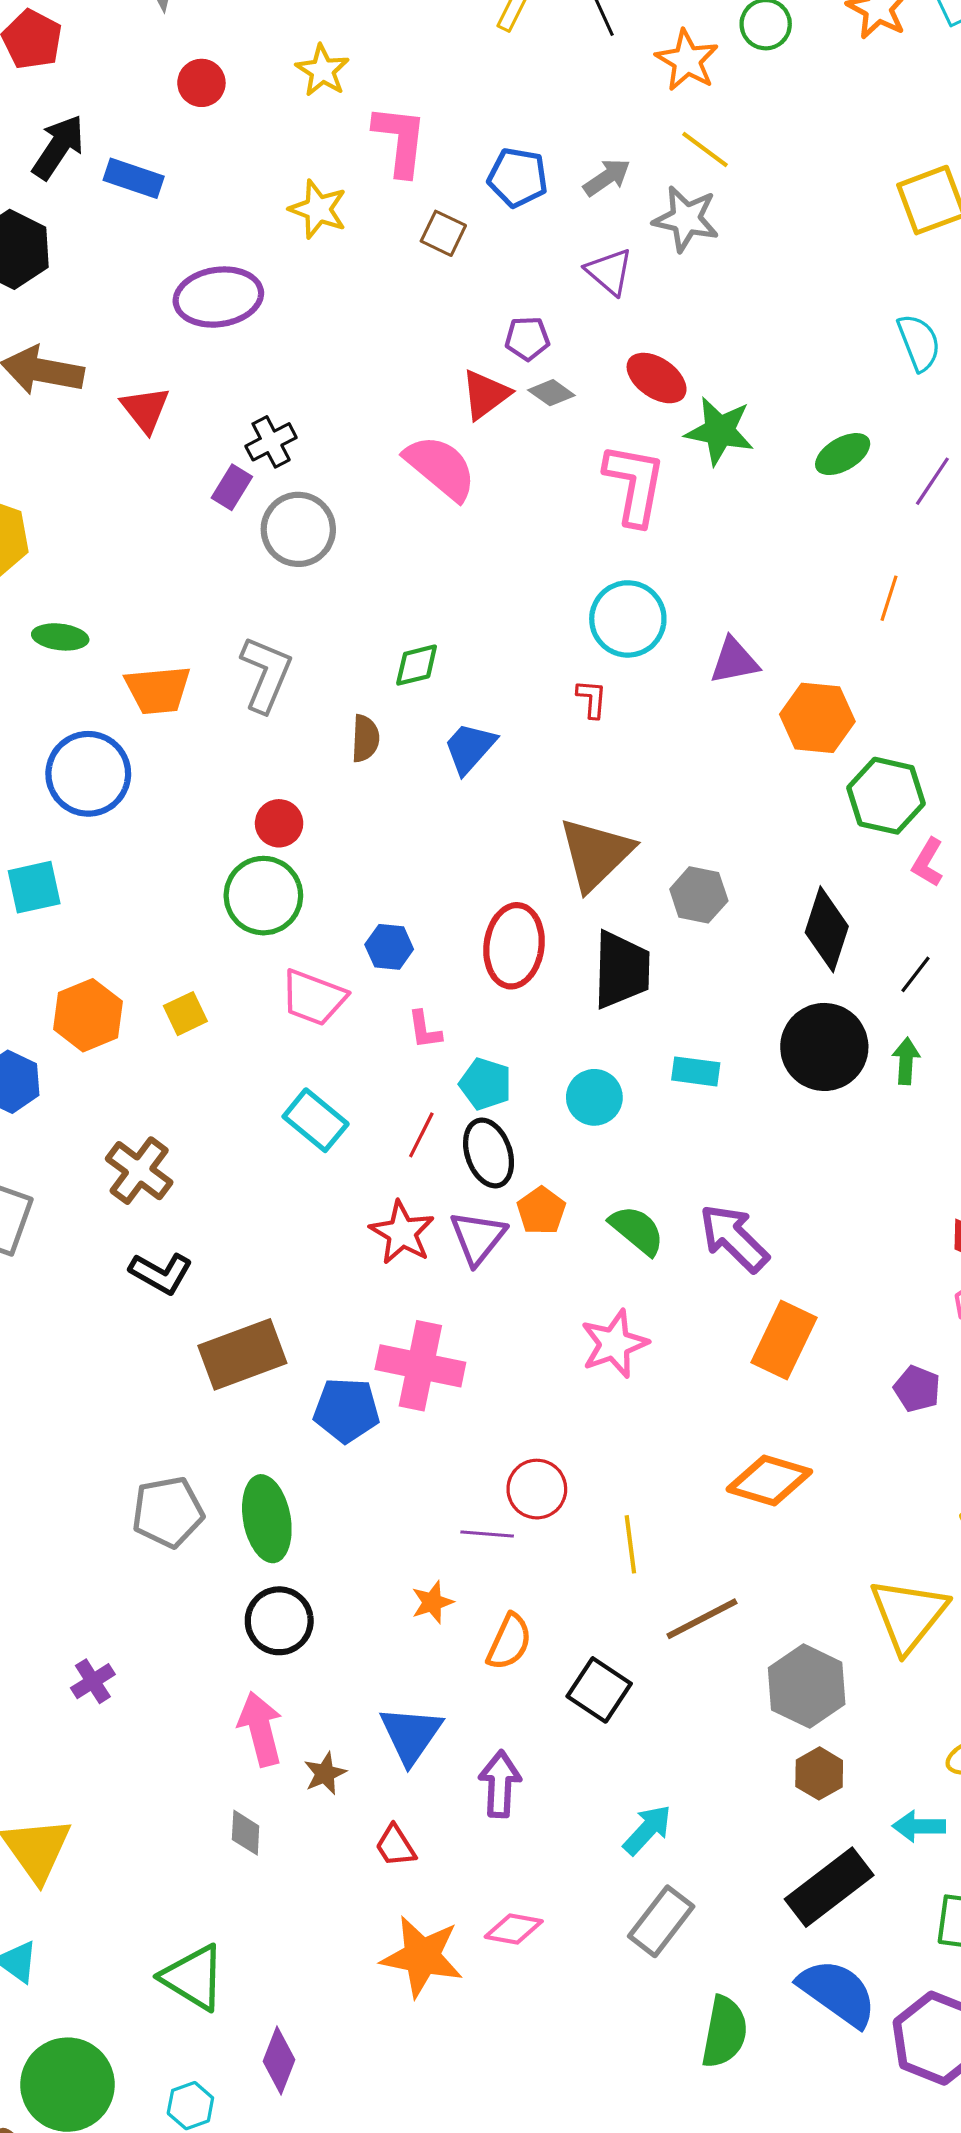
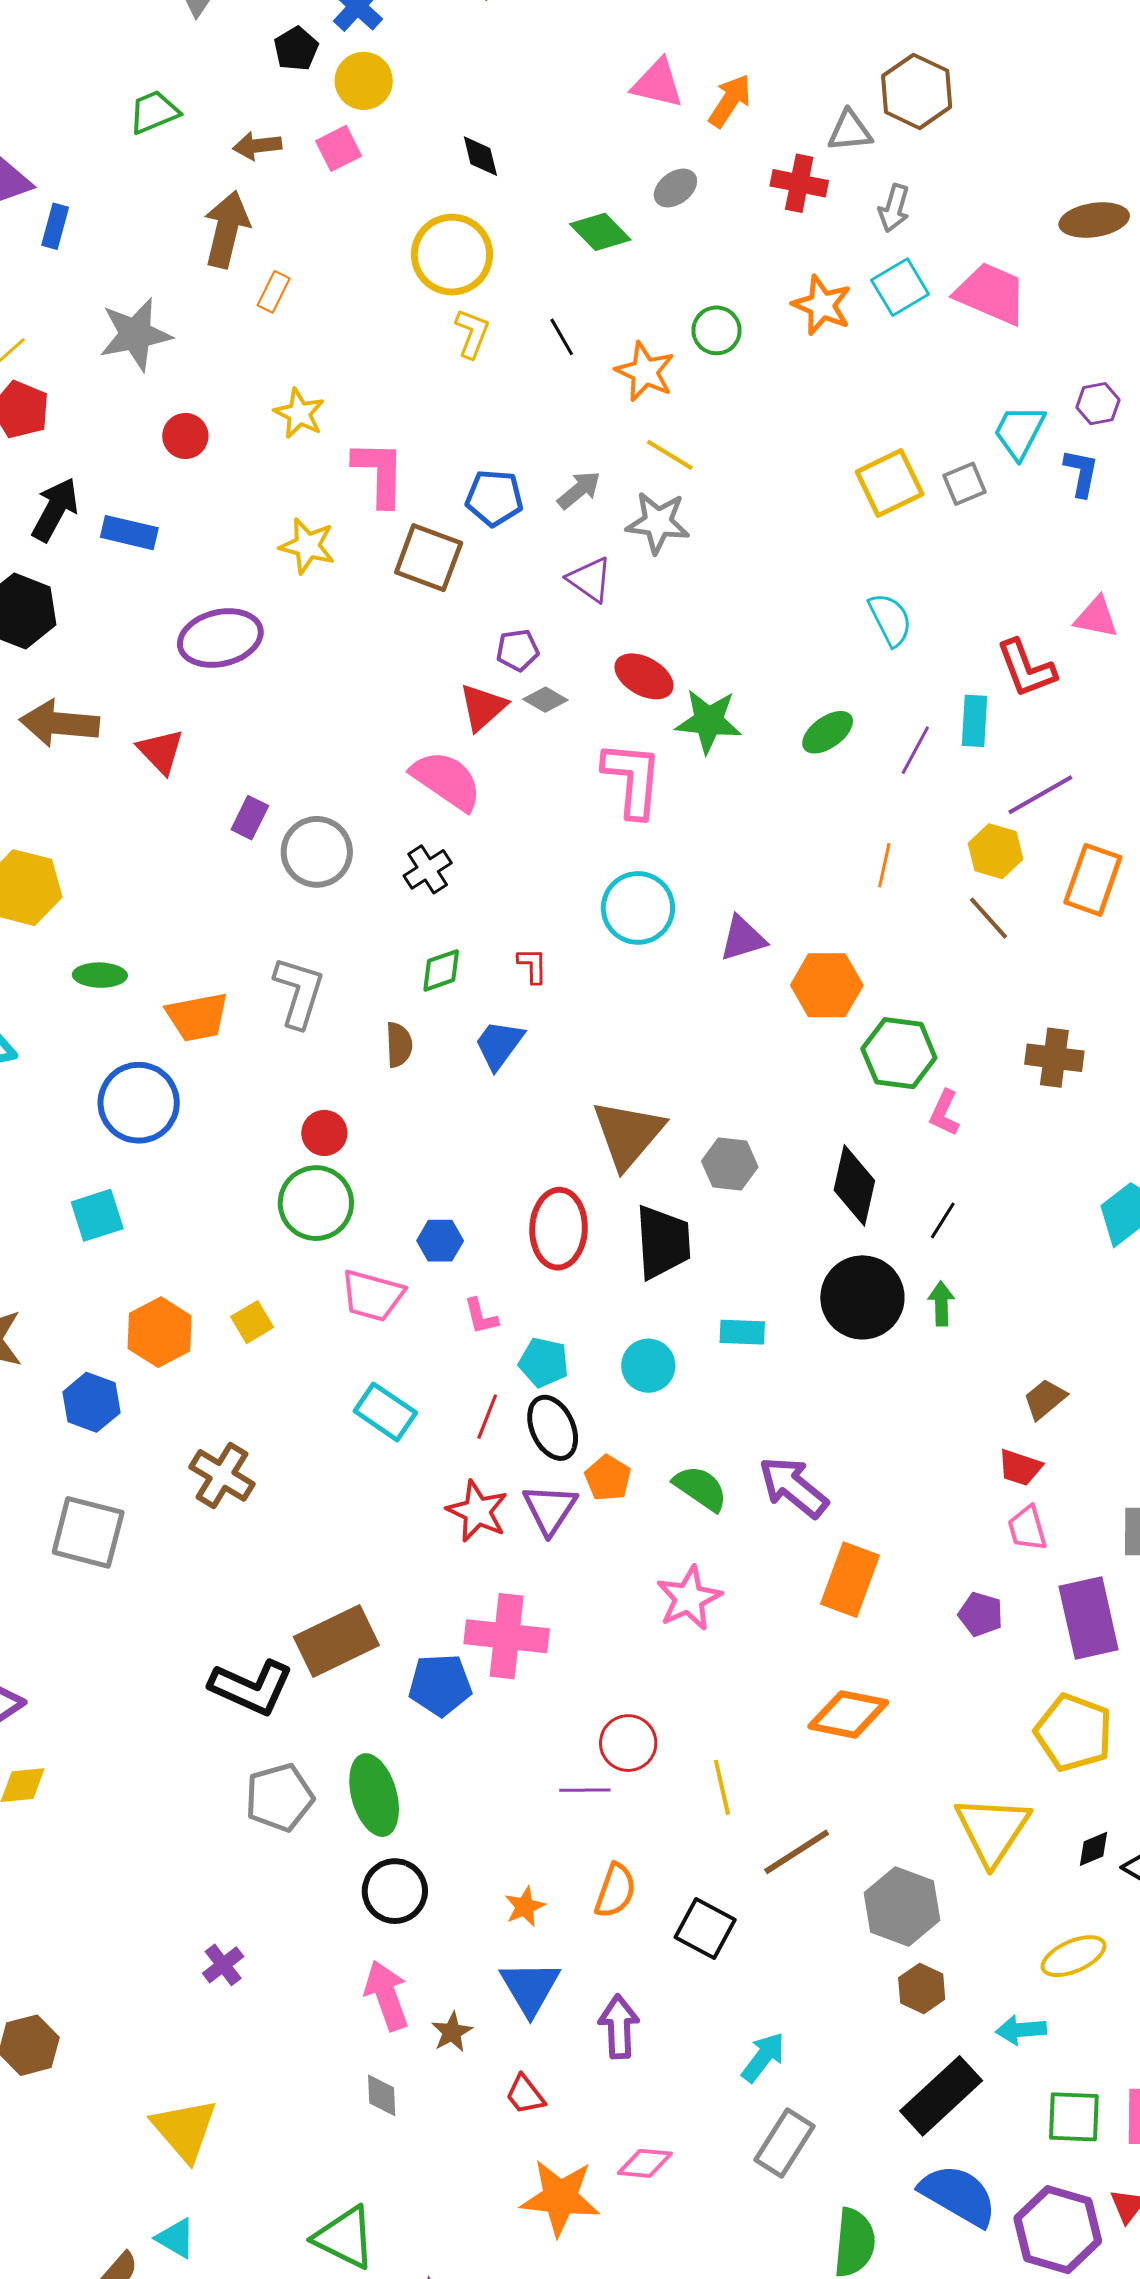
brown square: (443, 233) -> (429, 558), size x1.6
black cross: (271, 442) -> (428, 869), moved
red L-shape: (592, 699) -> (532, 966), moved
black L-shape: (161, 1273) -> (251, 1687), moved, size x1.4
orange star: (432, 1602) -> (525, 1907), moved

